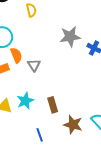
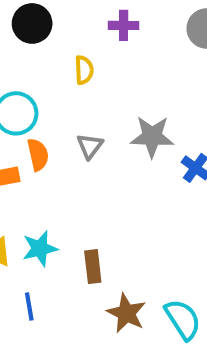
gray triangle: (34, 65) -> (90, 146), moved
blue line: (40, 135) -> (29, 306), moved

